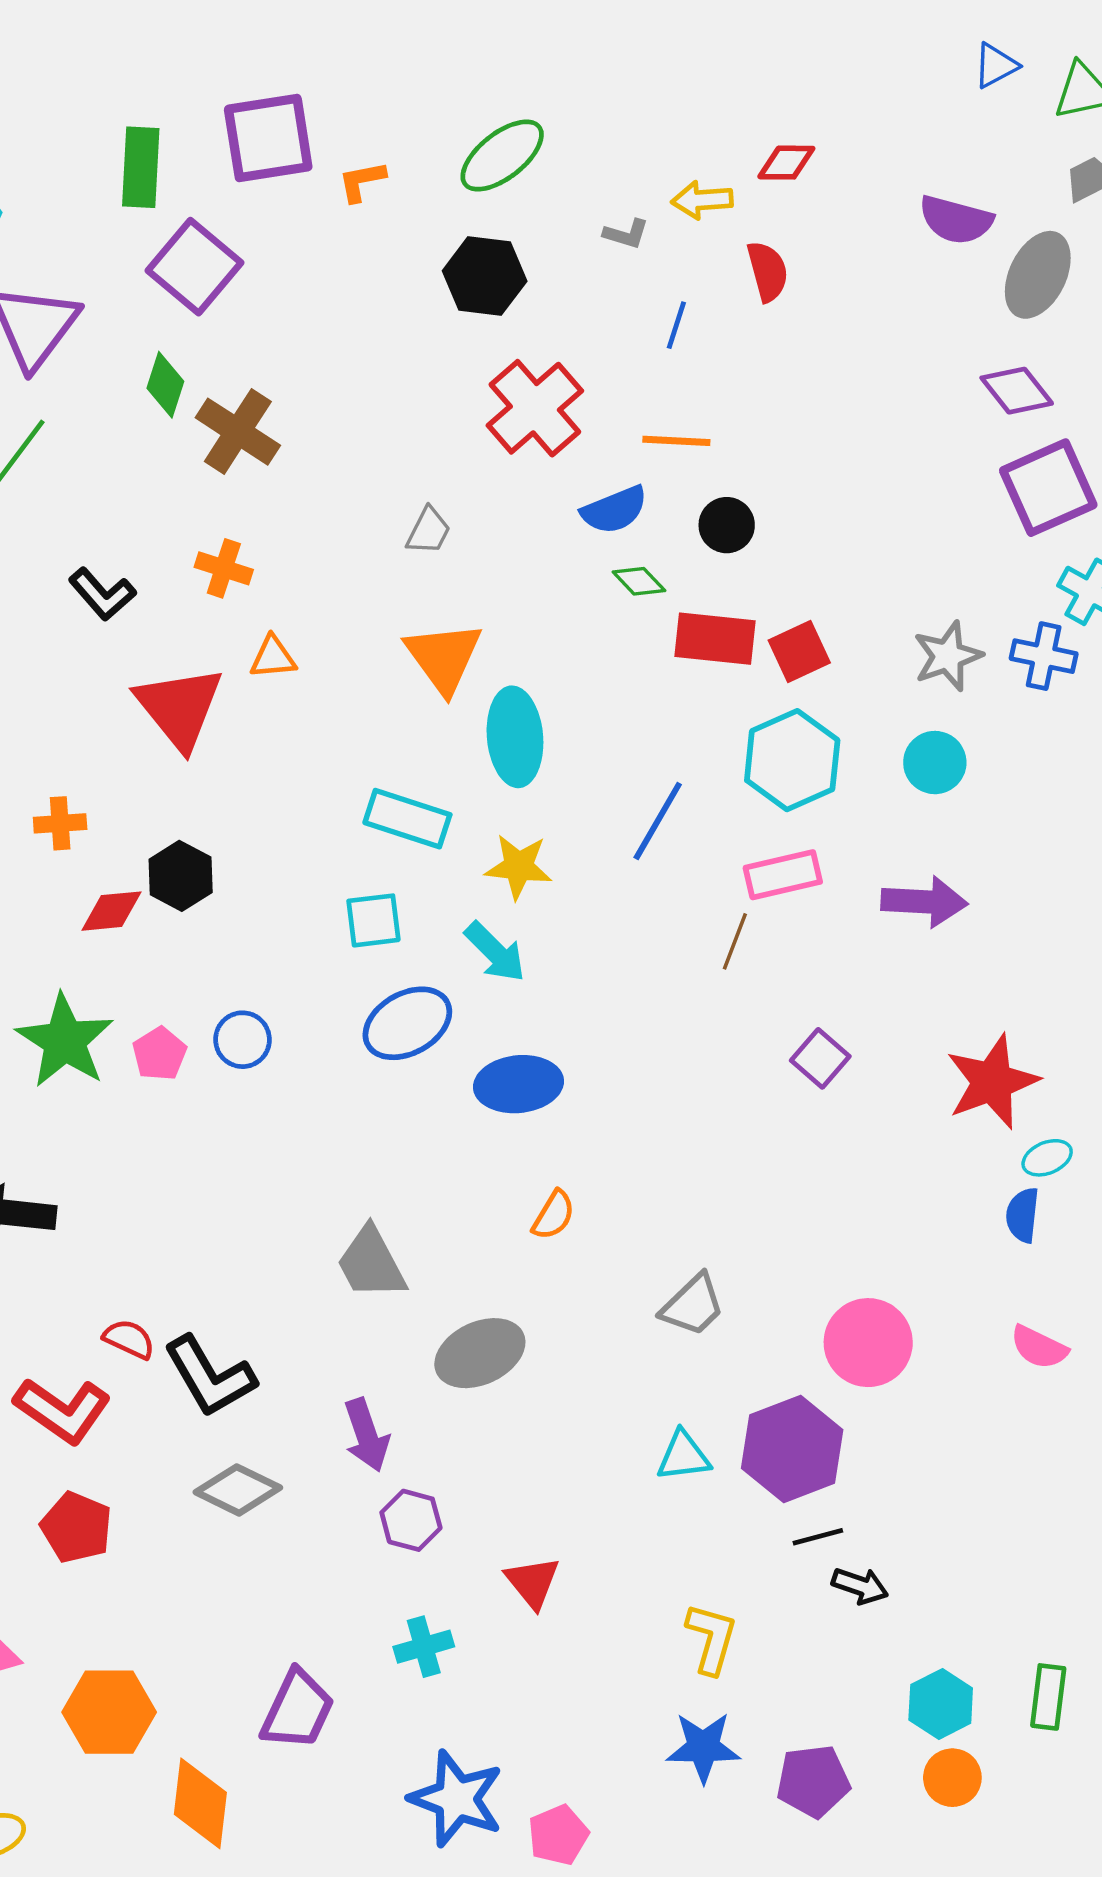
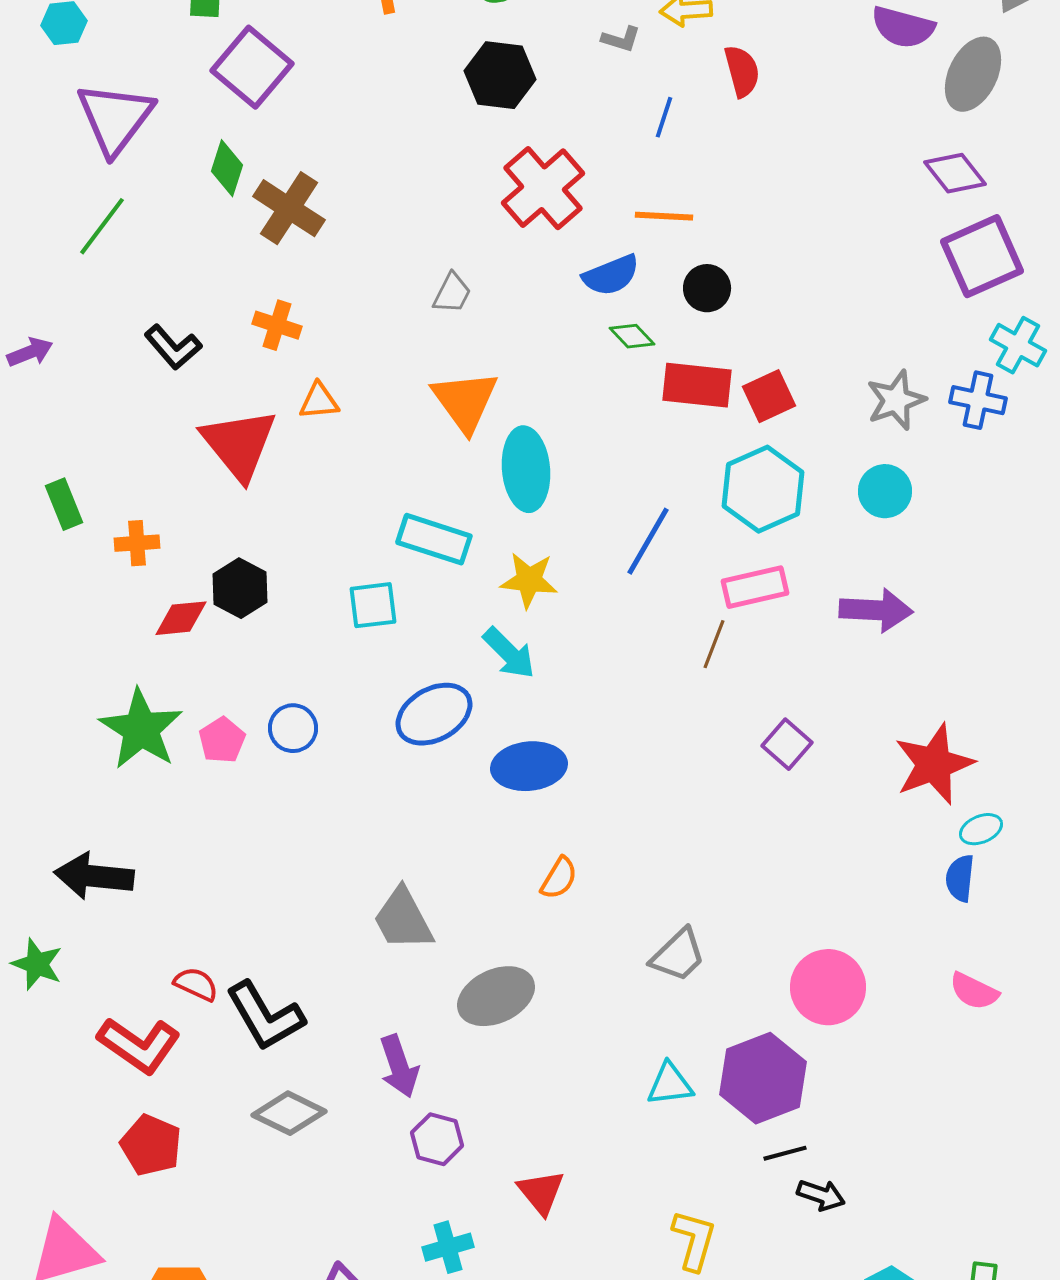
cyan square: (373, 920) -> (373, 605), moved

